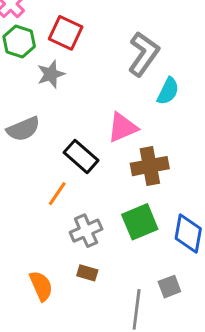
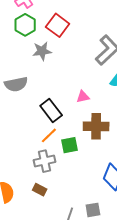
pink triangle: (122, 127) -> (83, 97), size x0.6
orange line: (57, 194) -> (49, 135), moved
green square: (140, 222) -> (70, 145), moved, size x0.7

